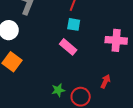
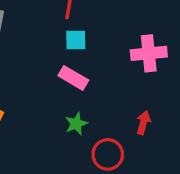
green star: (58, 90) -> (76, 124), moved

